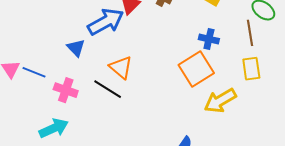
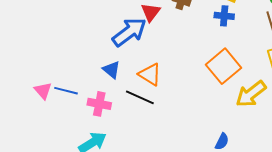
blue cross: (209, 39) -> (224, 16), moved
blue triangle: (76, 48) -> (111, 70), moved

